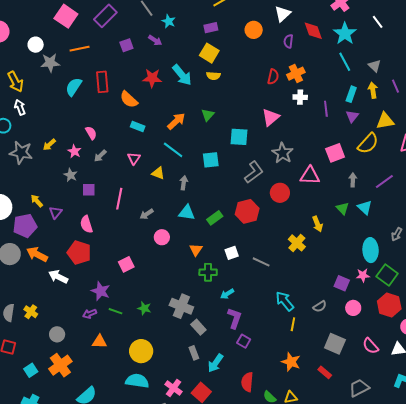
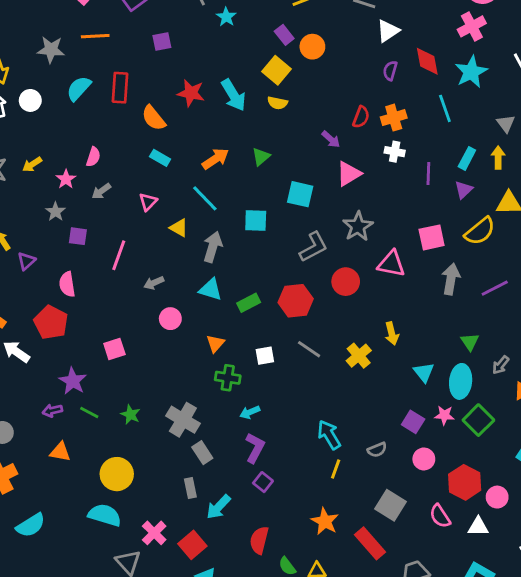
purple rectangle: (211, 28) -> (284, 35), turned 56
orange circle: (254, 30) -> (312, 47), moved
purple arrow: (155, 40) -> (331, 139), moved
white circle: (36, 45) -> (30, 100), moved
cyan line: (345, 62) -> (445, 108), moved
pink semicircle: (91, 133) -> (93, 157), turned 40
gray arrow: (353, 180) -> (451, 279), size x1.5
gray arrow: (184, 183) -> (213, 247), size x1.5
cyan triangle: (365, 207) -> (424, 372), moved
green triangle: (343, 208) -> (470, 342), moved
gray line: (261, 262) -> (309, 349), moved
red hexagon: (389, 305) -> (465, 482), moved
red rectangle: (325, 372) -> (370, 543), size x1.6

